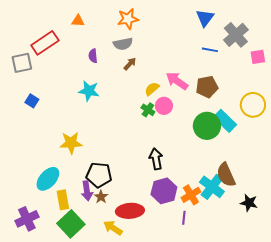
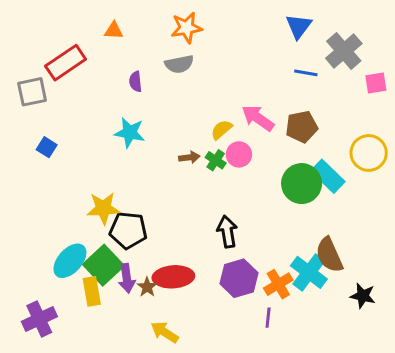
brown arrow: (130, 64) -> (189, 157), moved, turned 40
black pentagon: (99, 175) -> (128, 230), moved
red ellipse: (130, 211) -> (173, 277), moved
green square: (71, 224) -> (103, 265), moved

